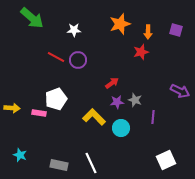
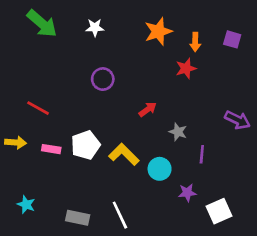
white star: (74, 30) -> (95, 28), moved
red line: (56, 57) -> (38, 108), moved
white pentagon: (56, 99) -> (86, 145), moved
purple star: (117, 102) -> (187, 193), moved

